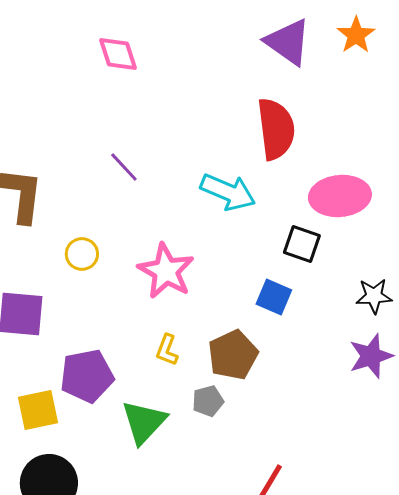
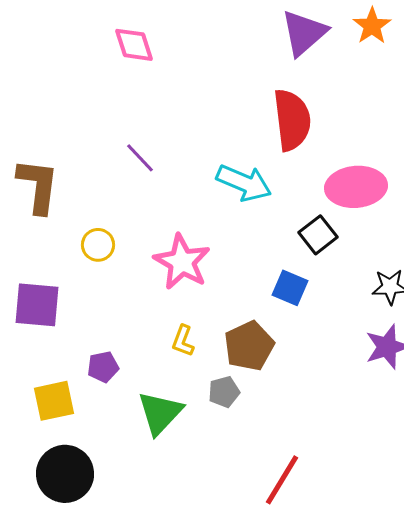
purple triangle: (288, 42) -> (304, 33), turned 44
black square: (302, 244) -> (318, 235), turned 33
purple pentagon: (87, 376) -> (103, 367), size x0.6

